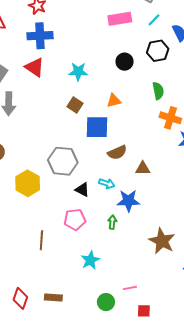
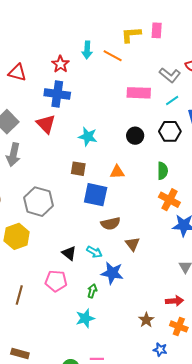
brown square: (75, 105) -> (78, 169), turned -35
gray hexagon: (63, 161) -> (38, 202), moved
brown triangle: (143, 168) -> (132, 244), turned 42
brown star: (162, 241) -> (146, 320), moved, size x0.6
cyan star: (90, 260) -> (85, 318), moved

